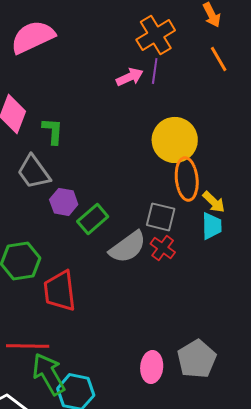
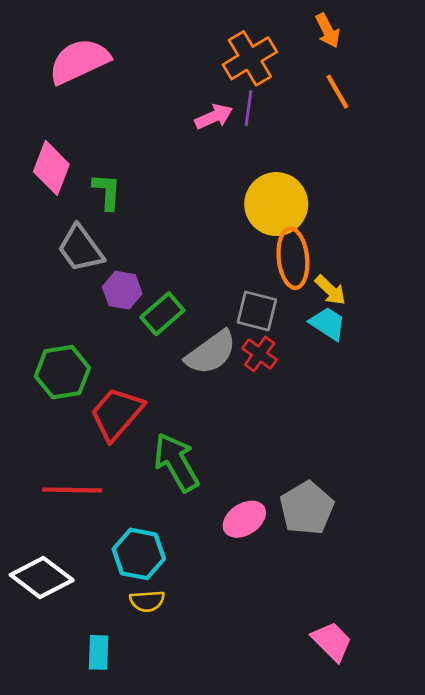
cyan trapezoid: (212, 226) -> (328, 323), turned -56
red trapezoid: (60, 291) -> (117, 414), turned 48
pink ellipse: (152, 367) -> (244, 519), turned 52
green arrow: (49, 374) -> (176, 462), moved

